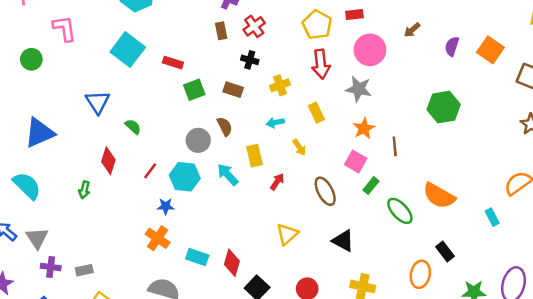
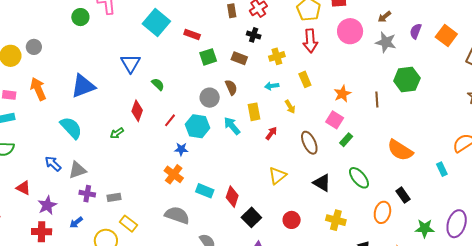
green circle: (31, 59) -> (80, 17), moved
gray star: (359, 89) -> (386, 42), moved
brown line: (395, 146) -> (377, 100), moved
green arrow: (84, 190) -> (117, 133), turned 40
green ellipse: (400, 211) -> (359, 178), moved
gray triangle: (37, 238) -> (77, 170), turned 42

